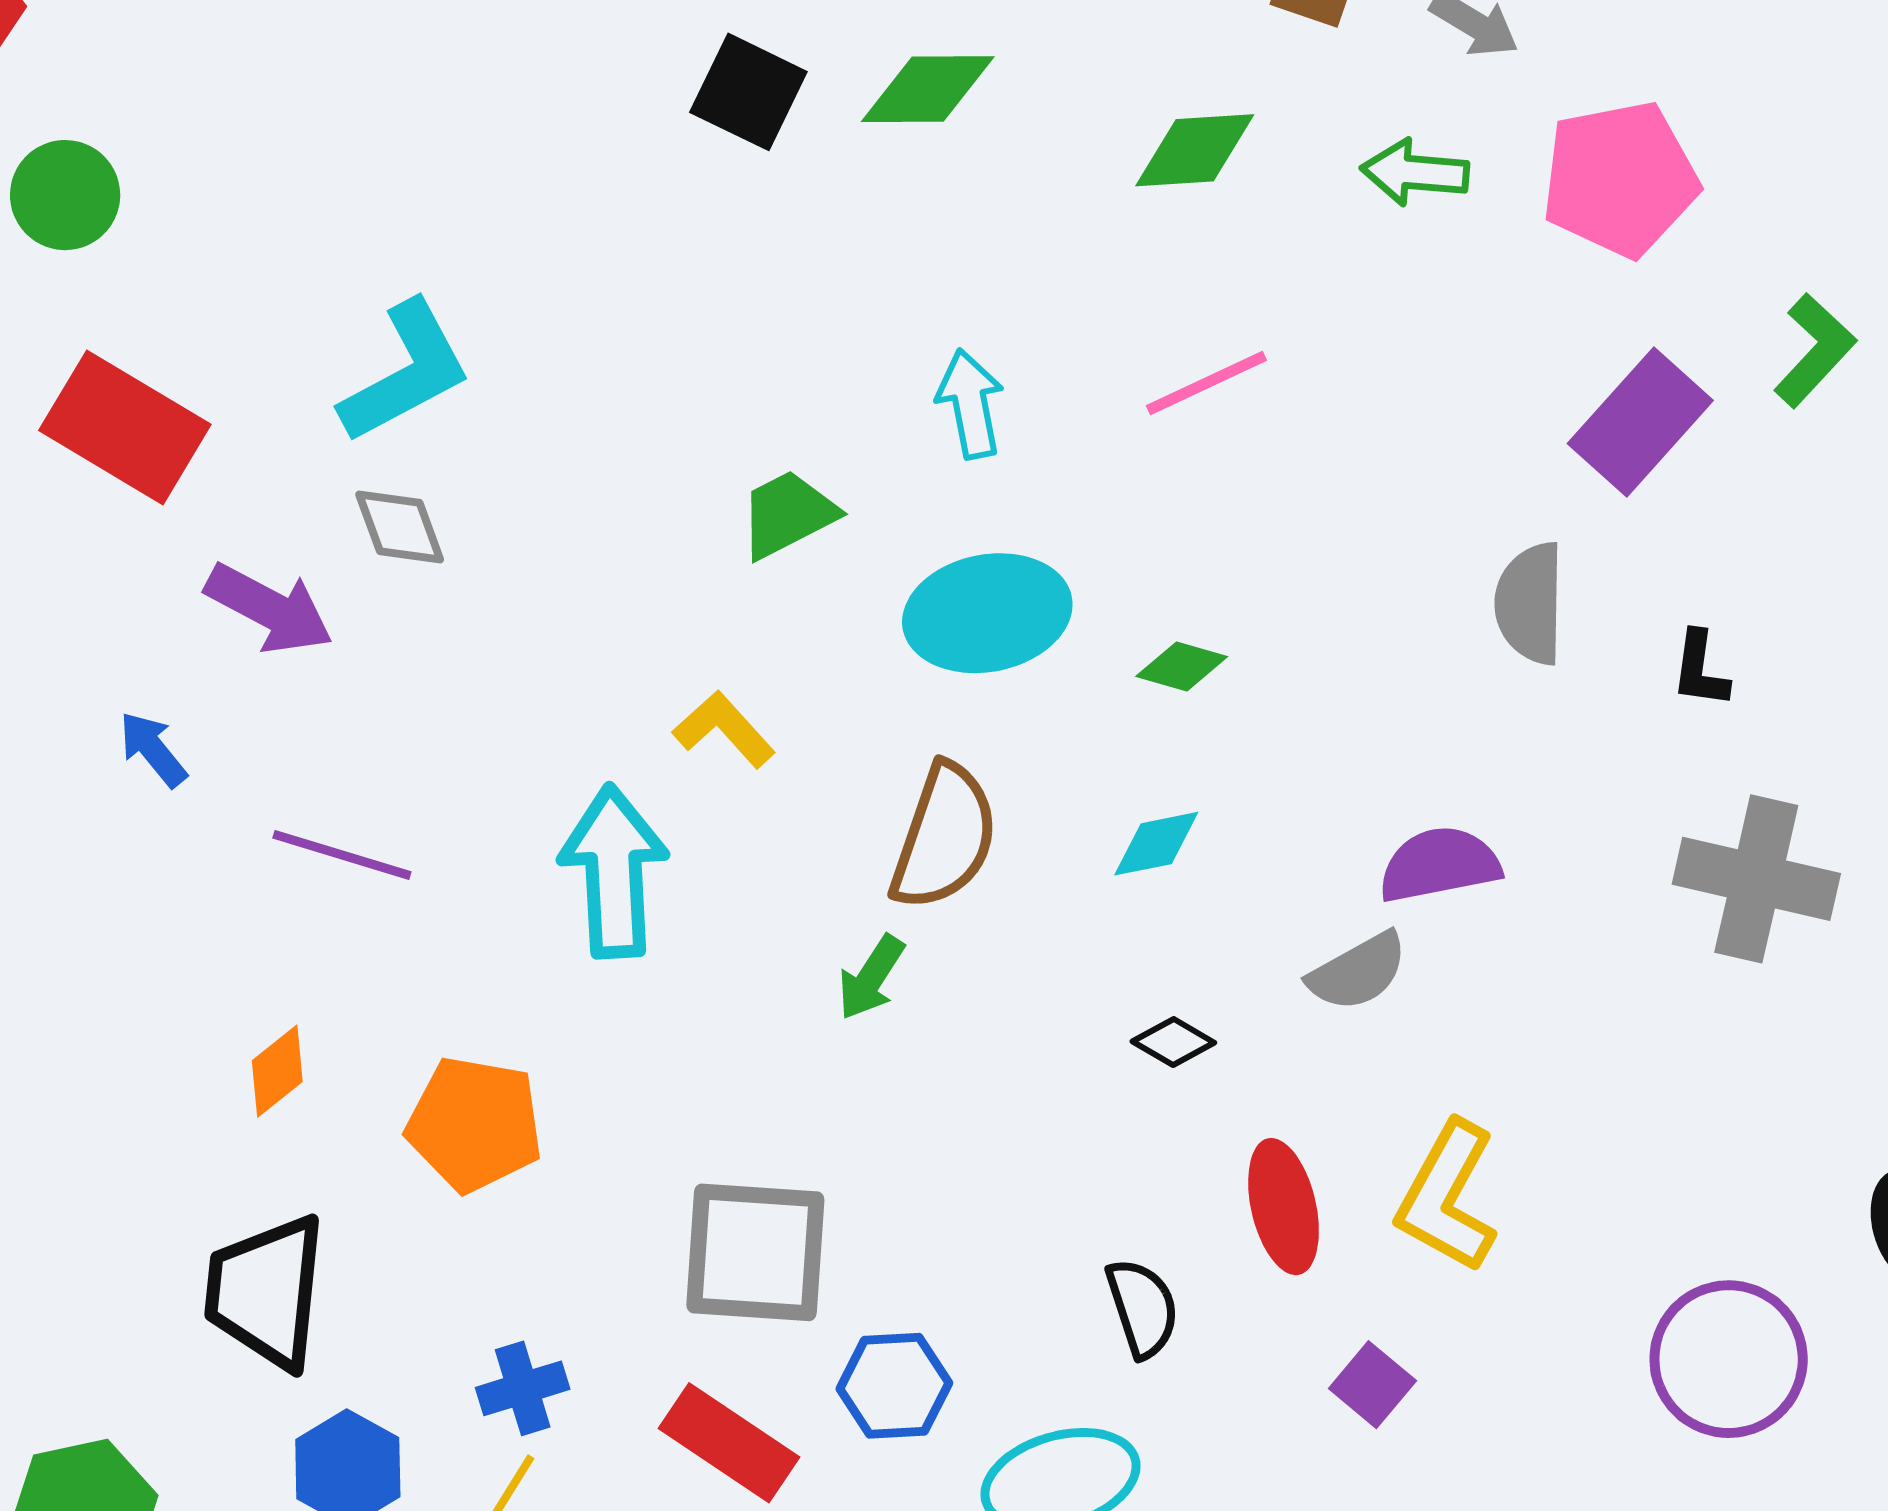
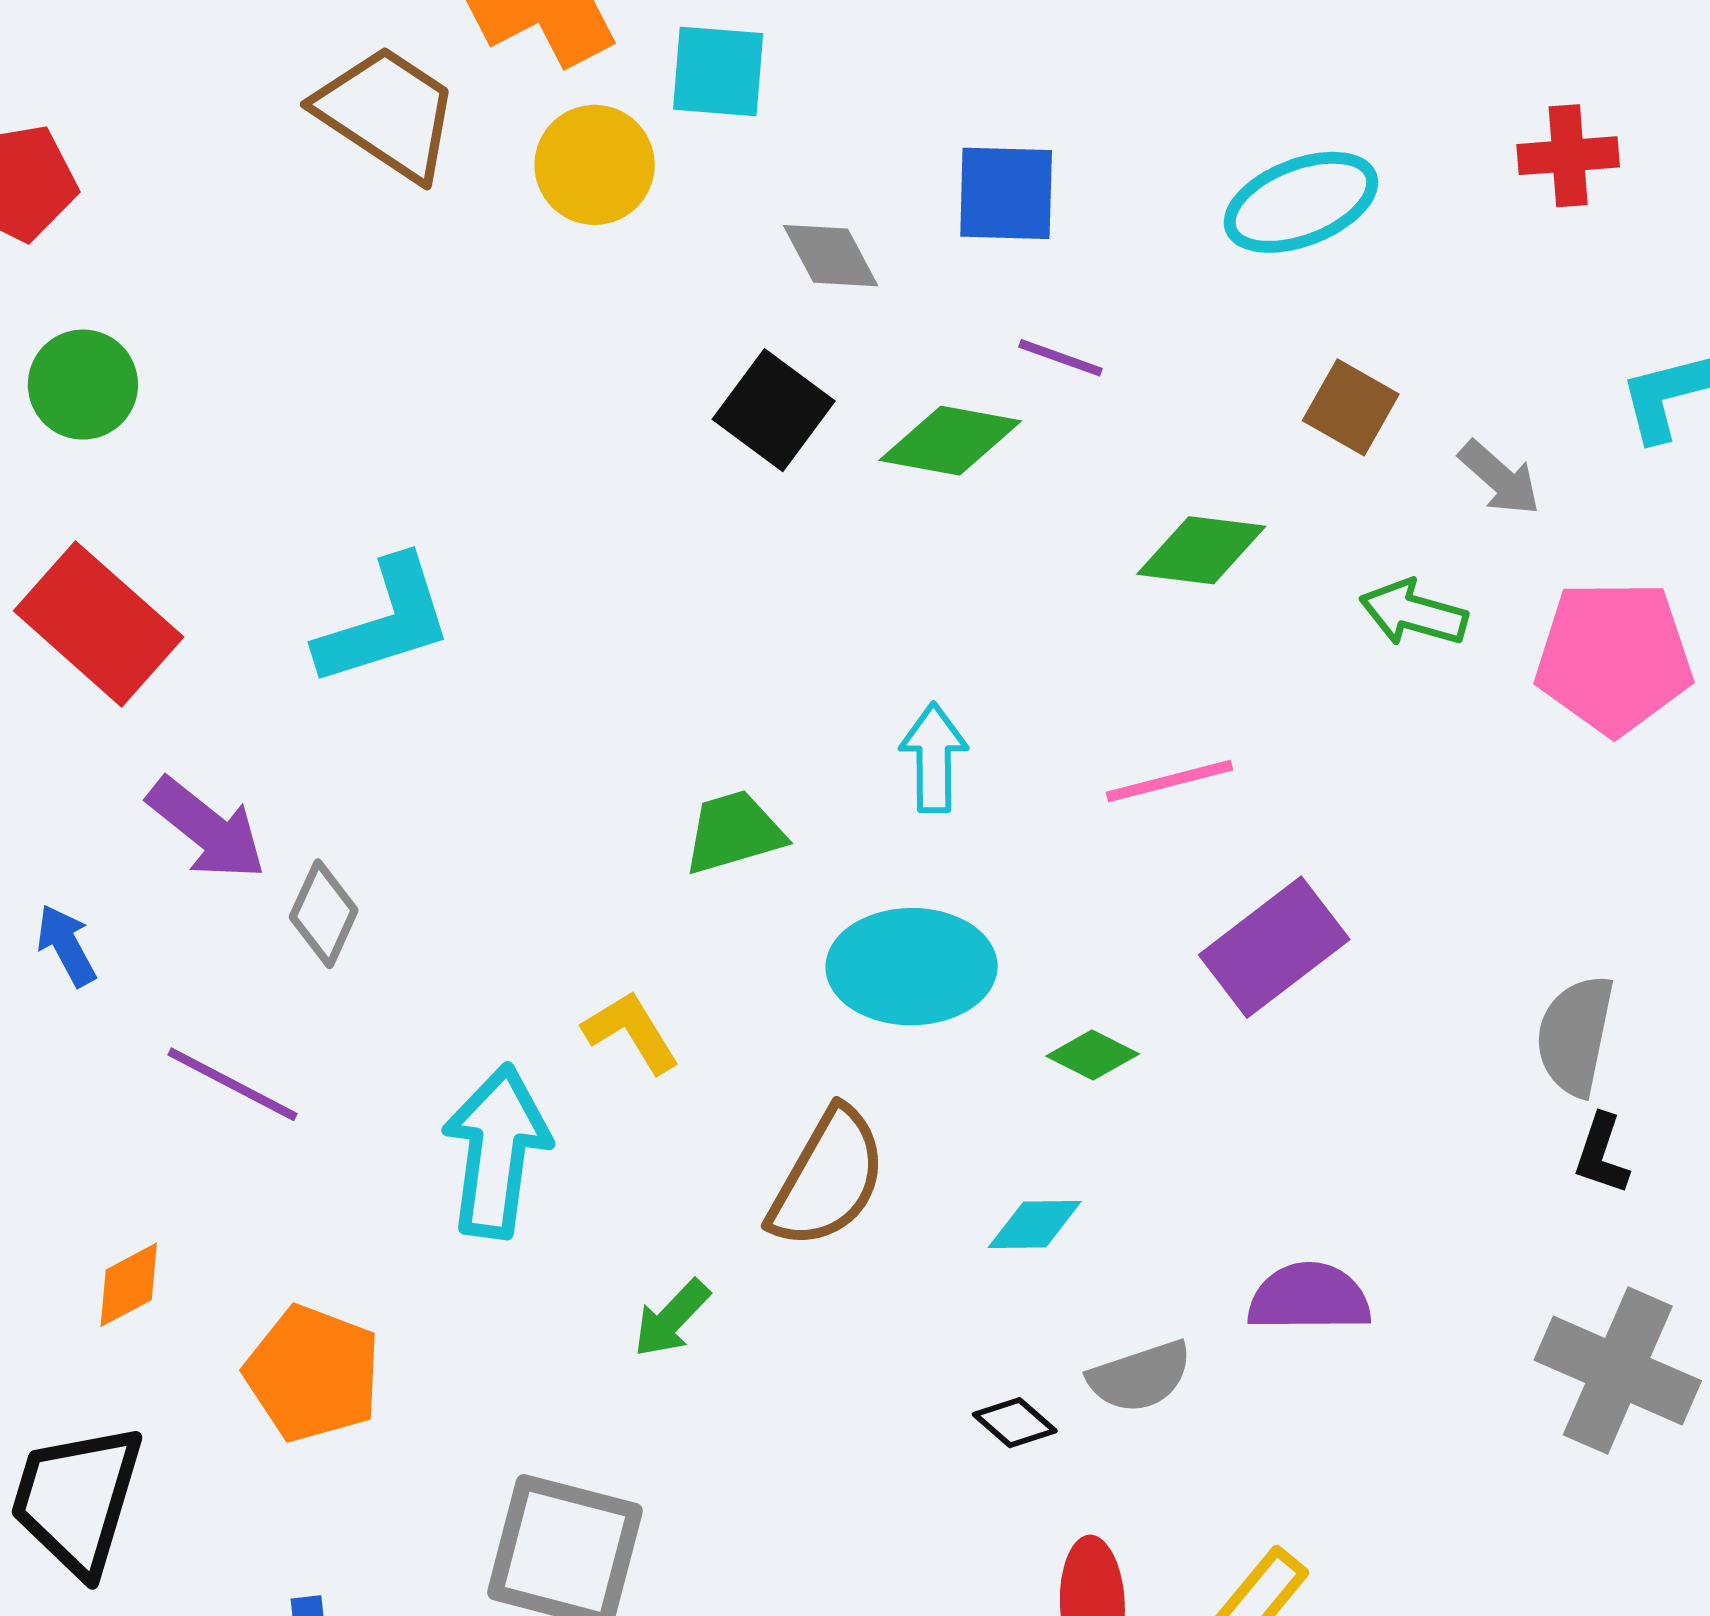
purple rectangle: (1640, 422) -> (1274, 947), moved
gray diamond: (400, 527) -> (324, 914), moved, turned 34
gray semicircle: (1530, 603) -> (1575, 1035), moved
gray semicircle: (1358, 972) -> (1140, 1377), moved
green arrow: (871, 977) -> (672, 1318), moved

